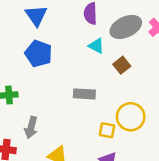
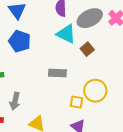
cyan triangle: (96, 46) -> (66, 34), size x1.5

